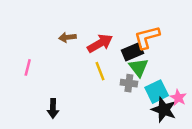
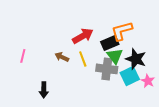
brown arrow: (67, 37) -> (62, 57), moved, turned 32
gray cross: (129, 83) -> (107, 69), size x1.5
black star: (164, 110) -> (136, 59), moved

